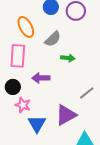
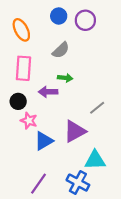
orange ellipse: (26, 27) -> (21, 30), moved
green arrow: (68, 58) -> (65, 78), moved
blue triangle: (37, 124) -> (44, 141), turned 30

